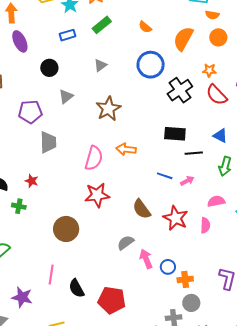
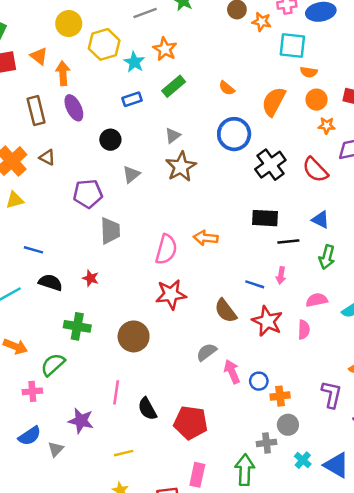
orange star: (209, 70) -> (327, 126), moved
brown star: (108, 109) -> (181, 167), moved
blue line: (165, 176) -> (255, 284), moved
pink arrow: (187, 181) -> (281, 275), turned 128
green cross: (19, 206) -> (77, 326), moved, size x1.5

